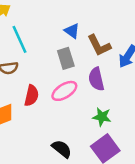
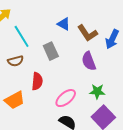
gray rectangle: (66, 58) -> (51, 51), moved
pink ellipse: (64, 91) -> (66, 98), moved

